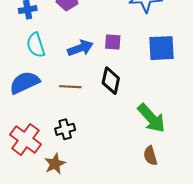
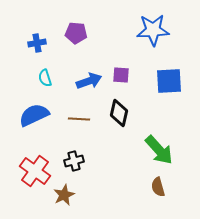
cyan semicircle: (36, 45) -> (45, 78), size x0.7

